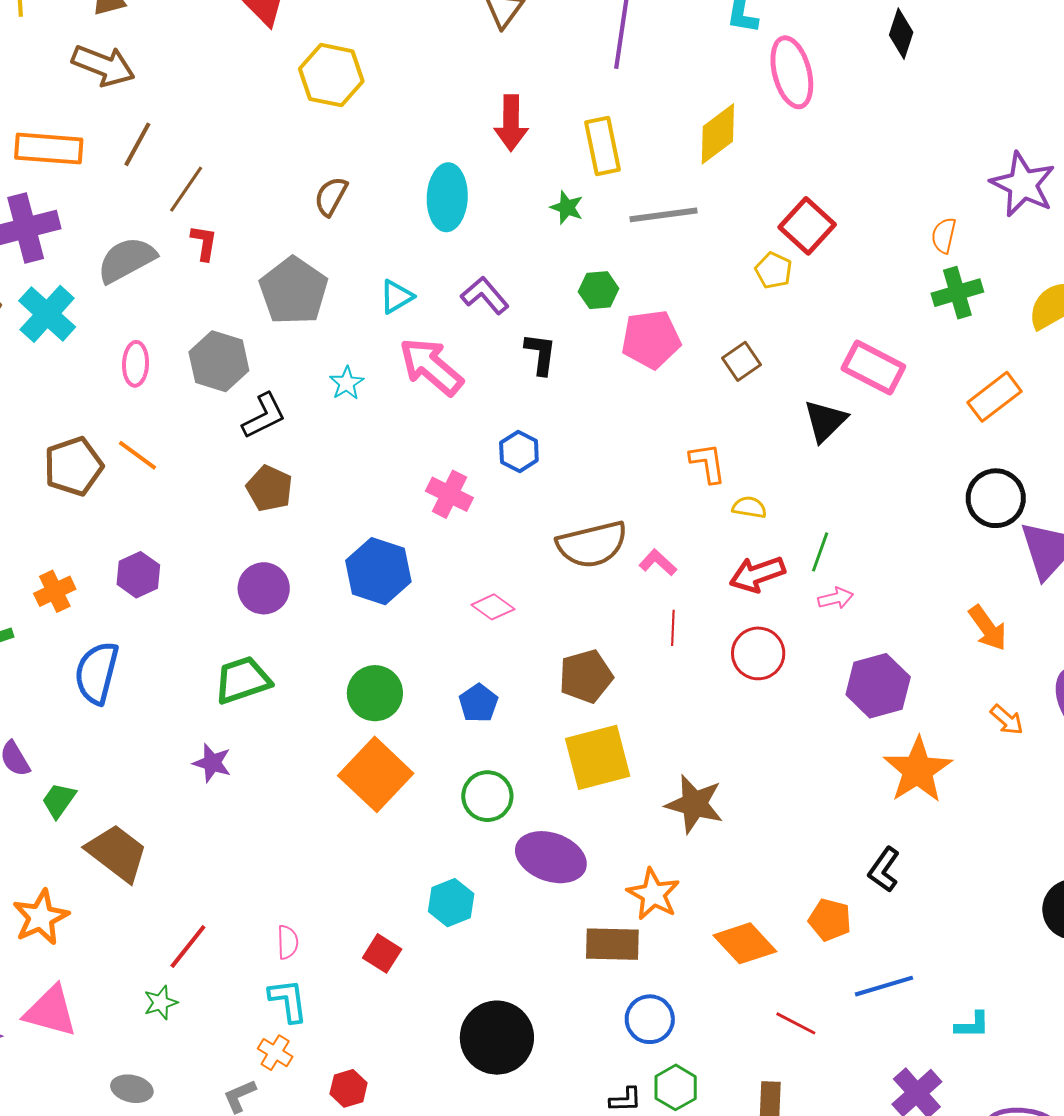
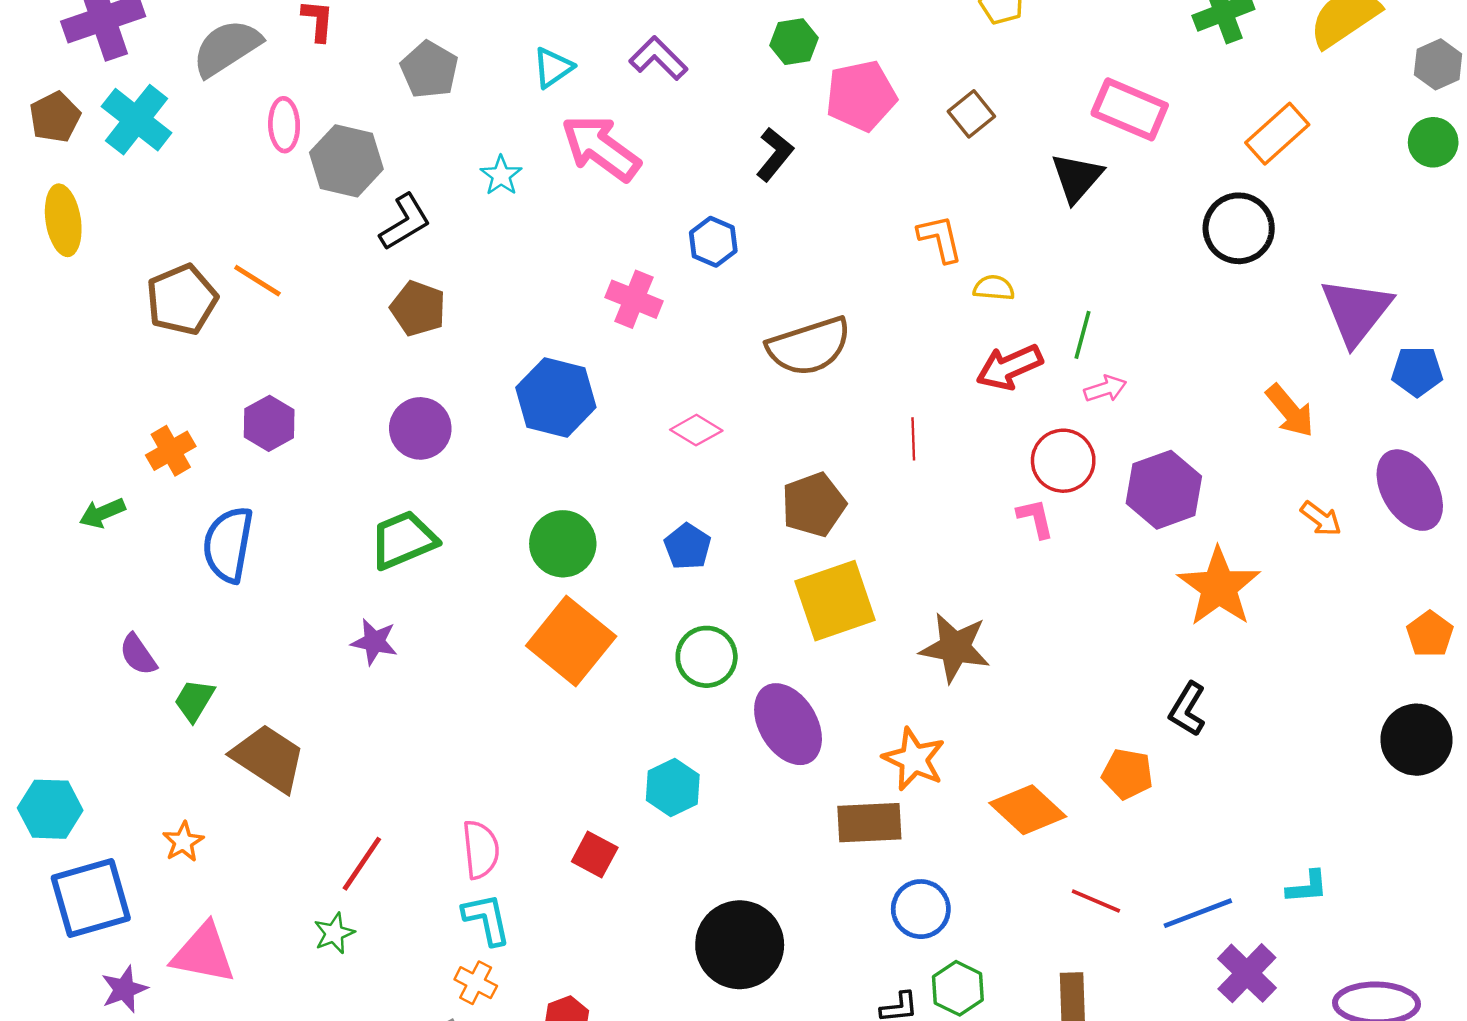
gray pentagon: (294, 291) -> (429, 70), size x0.7
black L-shape: (540, 354) -> (775, 154), moved, turned 36
pink ellipse: (136, 364) -> (284, 125), moved
black circle: (996, 498) -> (1239, 228), moved
pink L-shape: (658, 562) -> (1035, 518), moved, turned 39
red circle: (758, 653) -> (1063, 461), moved
purple ellipse: (551, 857) -> (788, 724), turned 44
orange star: (41, 917) -> (183, 842), size x0.6
pink semicircle: (288, 942) -> (481, 850), size x1.4
blue line: (884, 986) -> (1198, 913), moved

